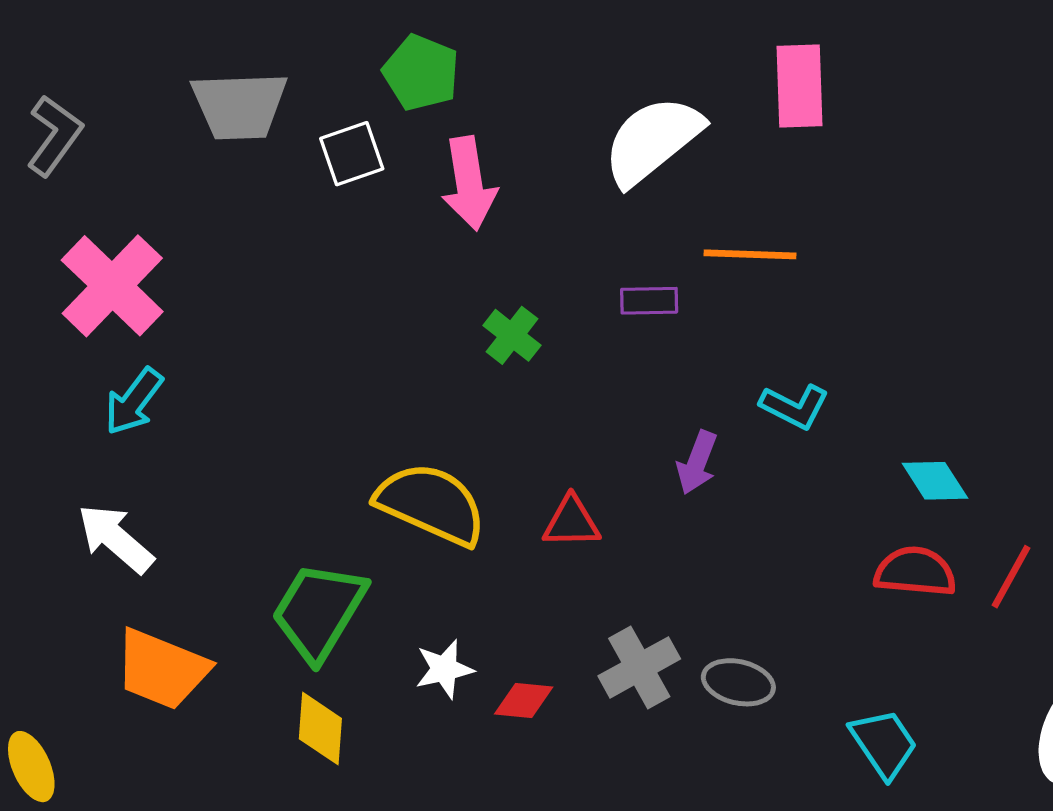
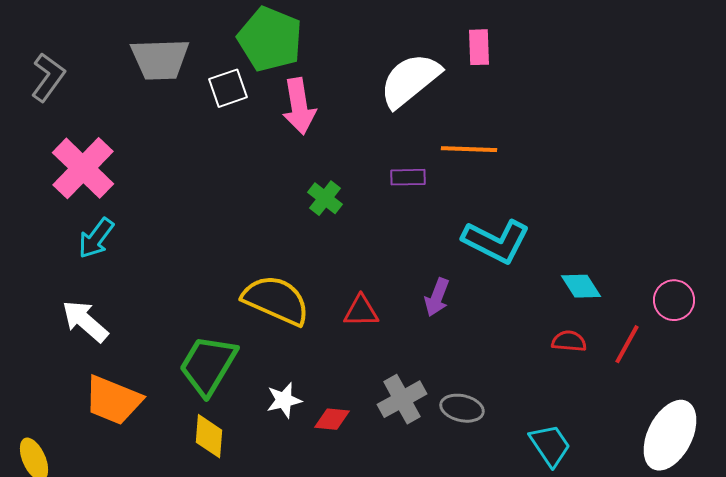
green pentagon: (421, 73) -> (270, 39), size x1.4
pink rectangle: (799, 86) -> (479, 47), moved, size x0.7
cyan L-shape: (795, 406) -> (496, 241), size x1.6
purple arrow: (697, 463) -> (437, 297), moved
red semicircle: (915, 572) -> (569, 341), size x0.7

